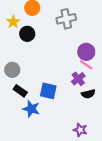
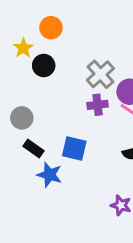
gray cross: (66, 19) -> (100, 74), moved, turned -30
purple cross: (78, 79) -> (98, 105), moved, turned 32

